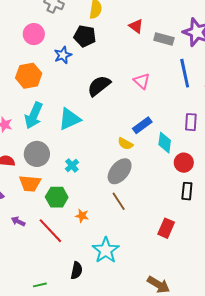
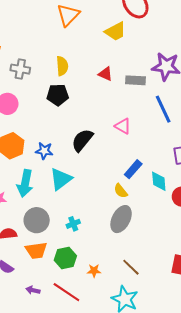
blue star: (63, 55) -> (44, 151), moved, turned -30
yellow semicircle: (125, 144) -> (121, 191), turned 35
cyan cross: (72, 165) -> (73, 224), turned 32
brown line: (119, 201) -> (131, 267), moved

